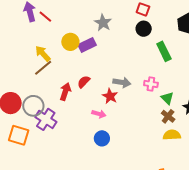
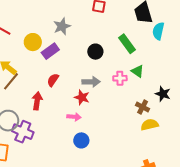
gray star: (103, 23) -> (62, 26), turned 30
black circle: (144, 29) -> (95, 52), moved
yellow circle: (70, 42) -> (33, 42), moved
red semicircle: (84, 82) -> (53, 80), moved
green triangle: (167, 98) -> (138, 71), moved

